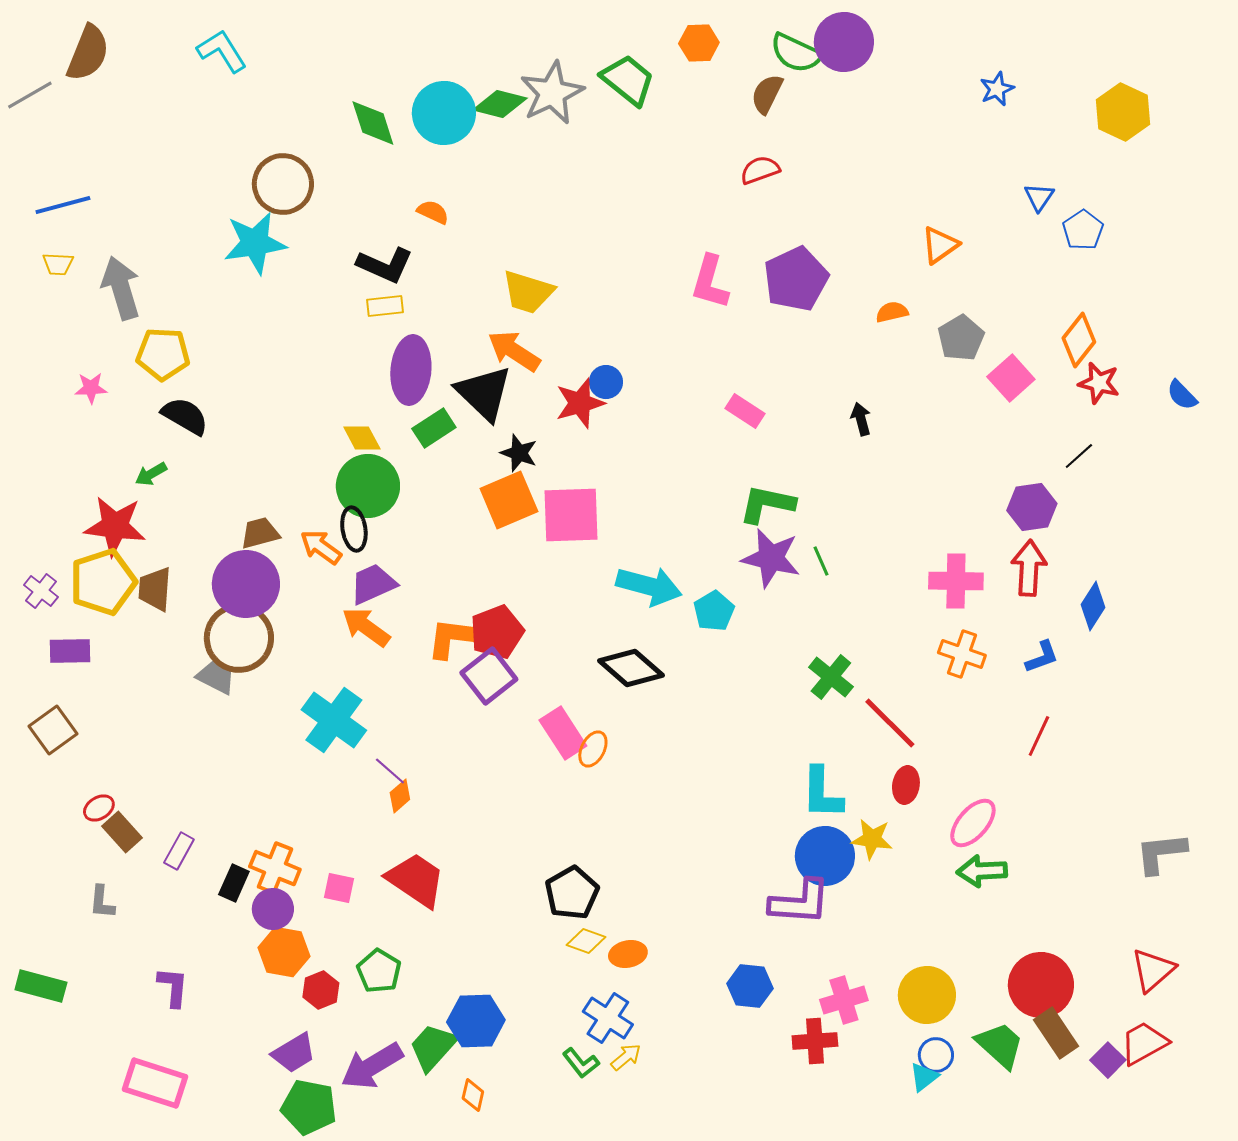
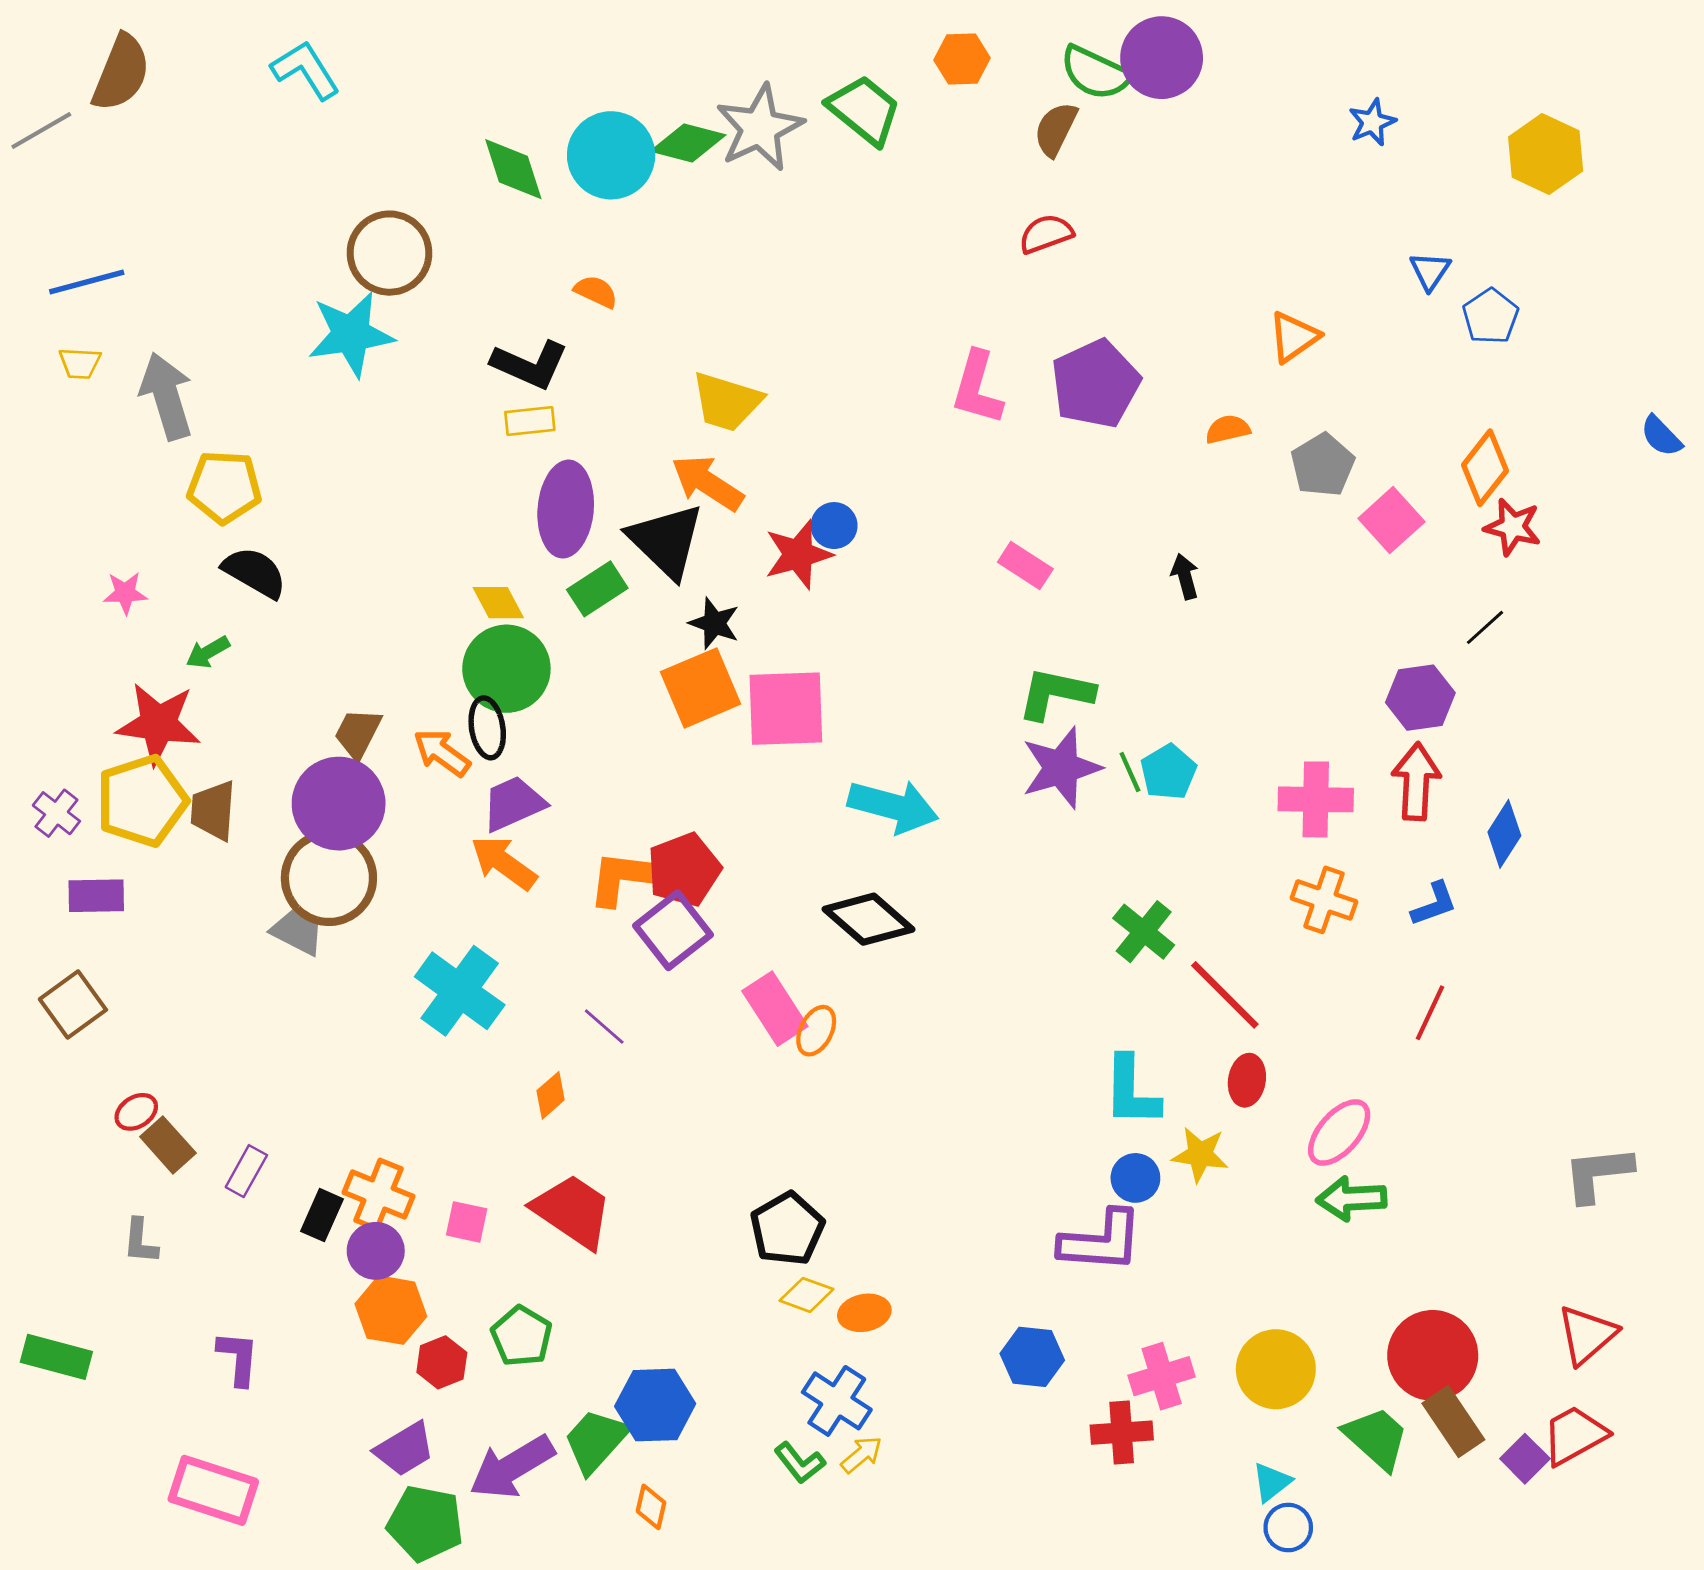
pink star: (91, 388) -> (125, 593), moved
blue semicircle: (1182, 395) -> (1661, 436), moved
brown trapezoid: (260, 533) -> (358, 733), turned -48
purple star: (771, 558) -> (1061, 768), turned -30
cyan pentagon: (714, 611) -> (1168, 772), moved
purple line: (390, 771) -> (604, 1027), moved
blue circle: (825, 856) -> (1135, 1178), size x0.6
blue circle: (936, 1055) -> (1288, 1528), moved

